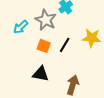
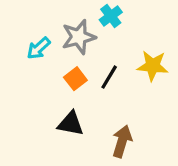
gray star: (46, 20) -> (79, 37), turned 30
orange square: (44, 46) -> (75, 79), turned 32

